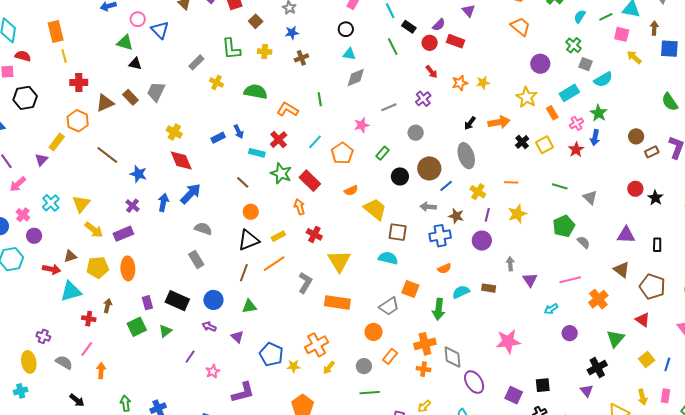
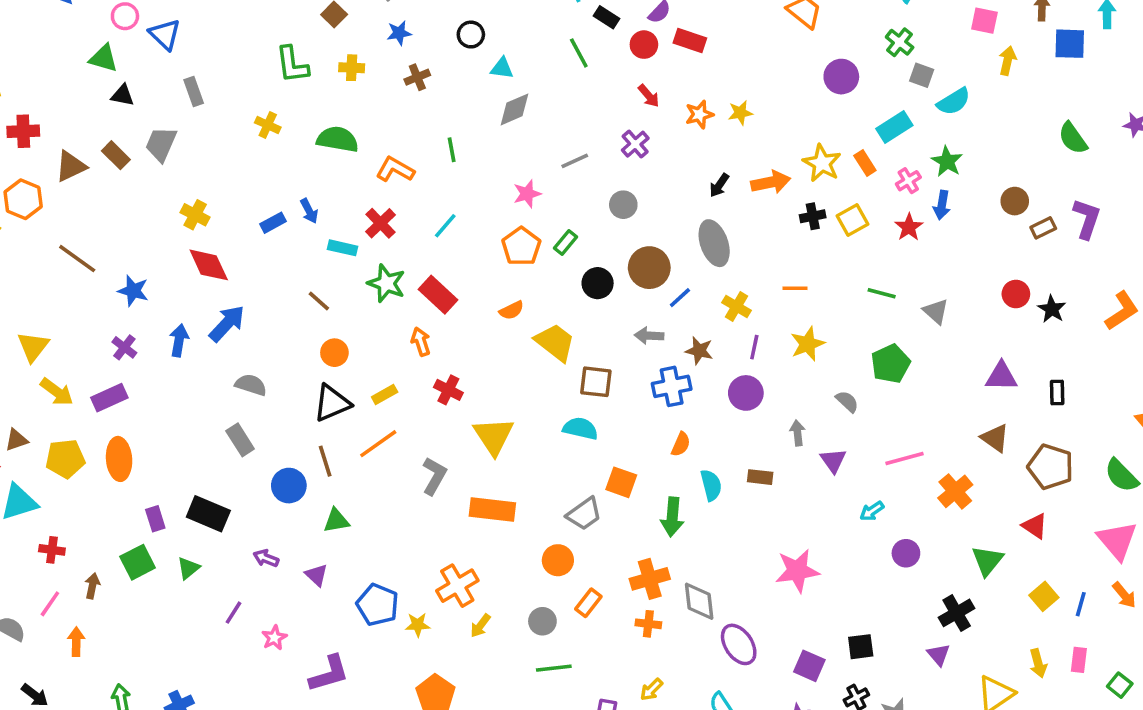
black circle: (346, 29) -> (471, 35), moved
yellow arrow: (634, 57) -> (1007, 61), turned 63
gray rectangle: (196, 62) -> (194, 92), moved, turned -63
yellow star: (527, 97) -> (822, 163), moved
black cross: (522, 142) -> (813, 216), turned 32
orange pentagon: (342, 153) -> (521, 246), moved
gray semicircle: (584, 242) -> (847, 401), moved
orange semicircle: (444, 268) -> (681, 444), turned -40
brown line: (244, 273) -> (325, 461), turned -36
cyan semicircle: (461, 292) -> (711, 485), turned 102
blue circle: (213, 300) -> (289, 486), moved
brown arrow: (108, 306) -> (92, 586), moved

